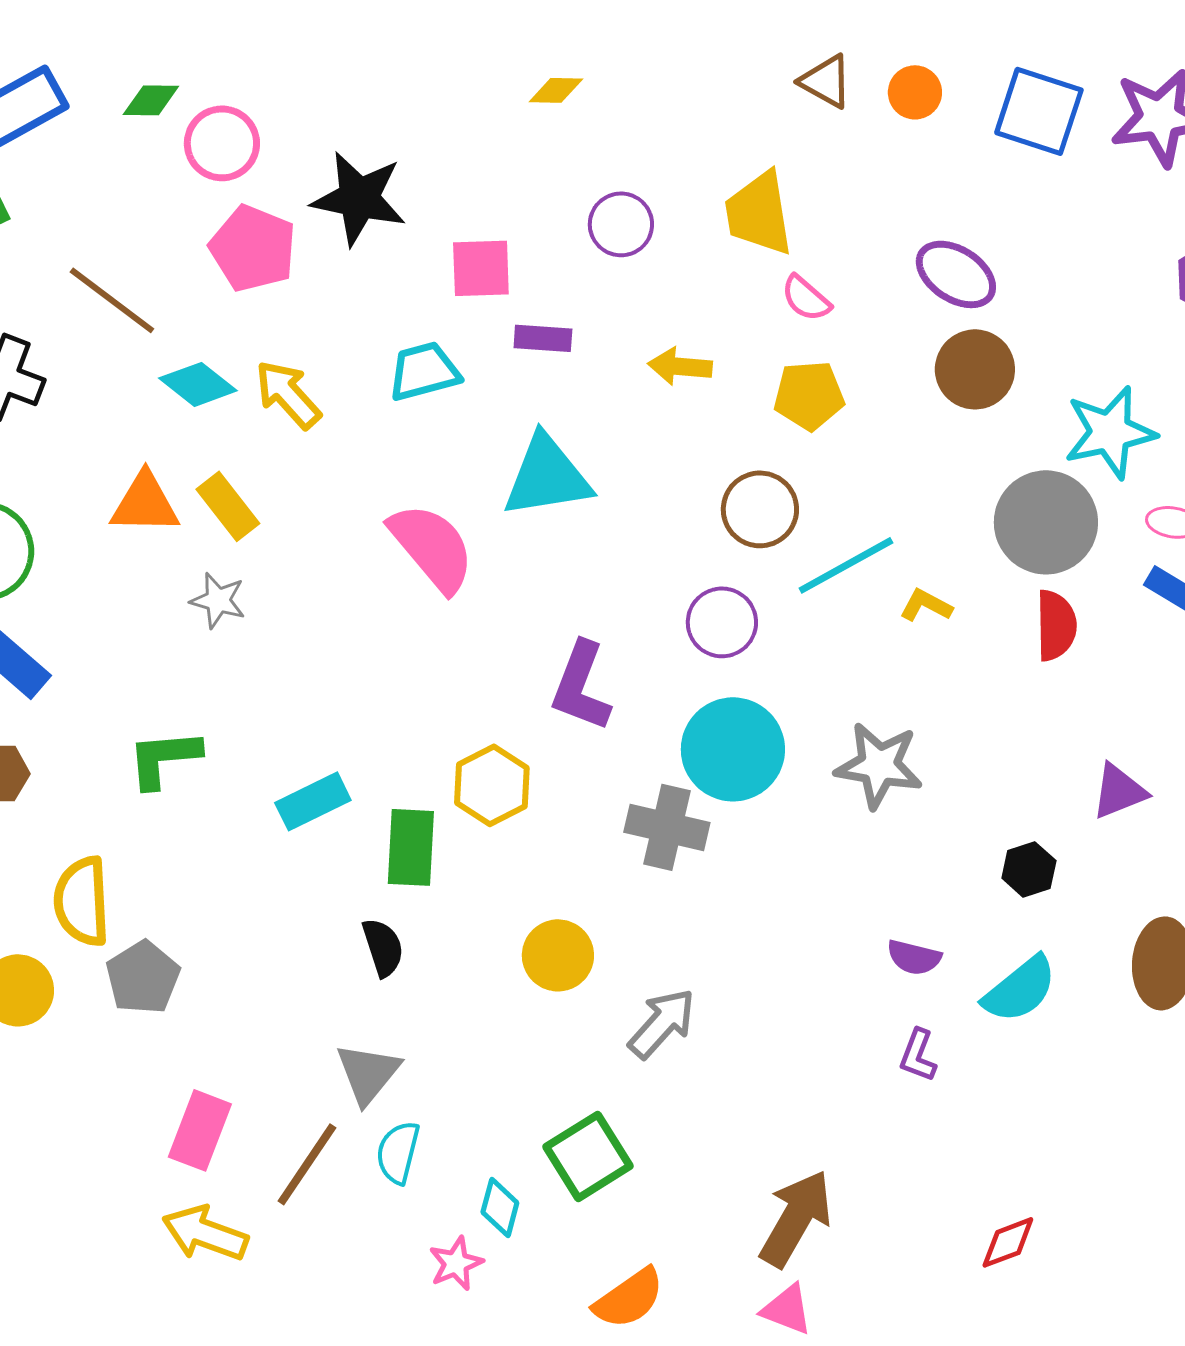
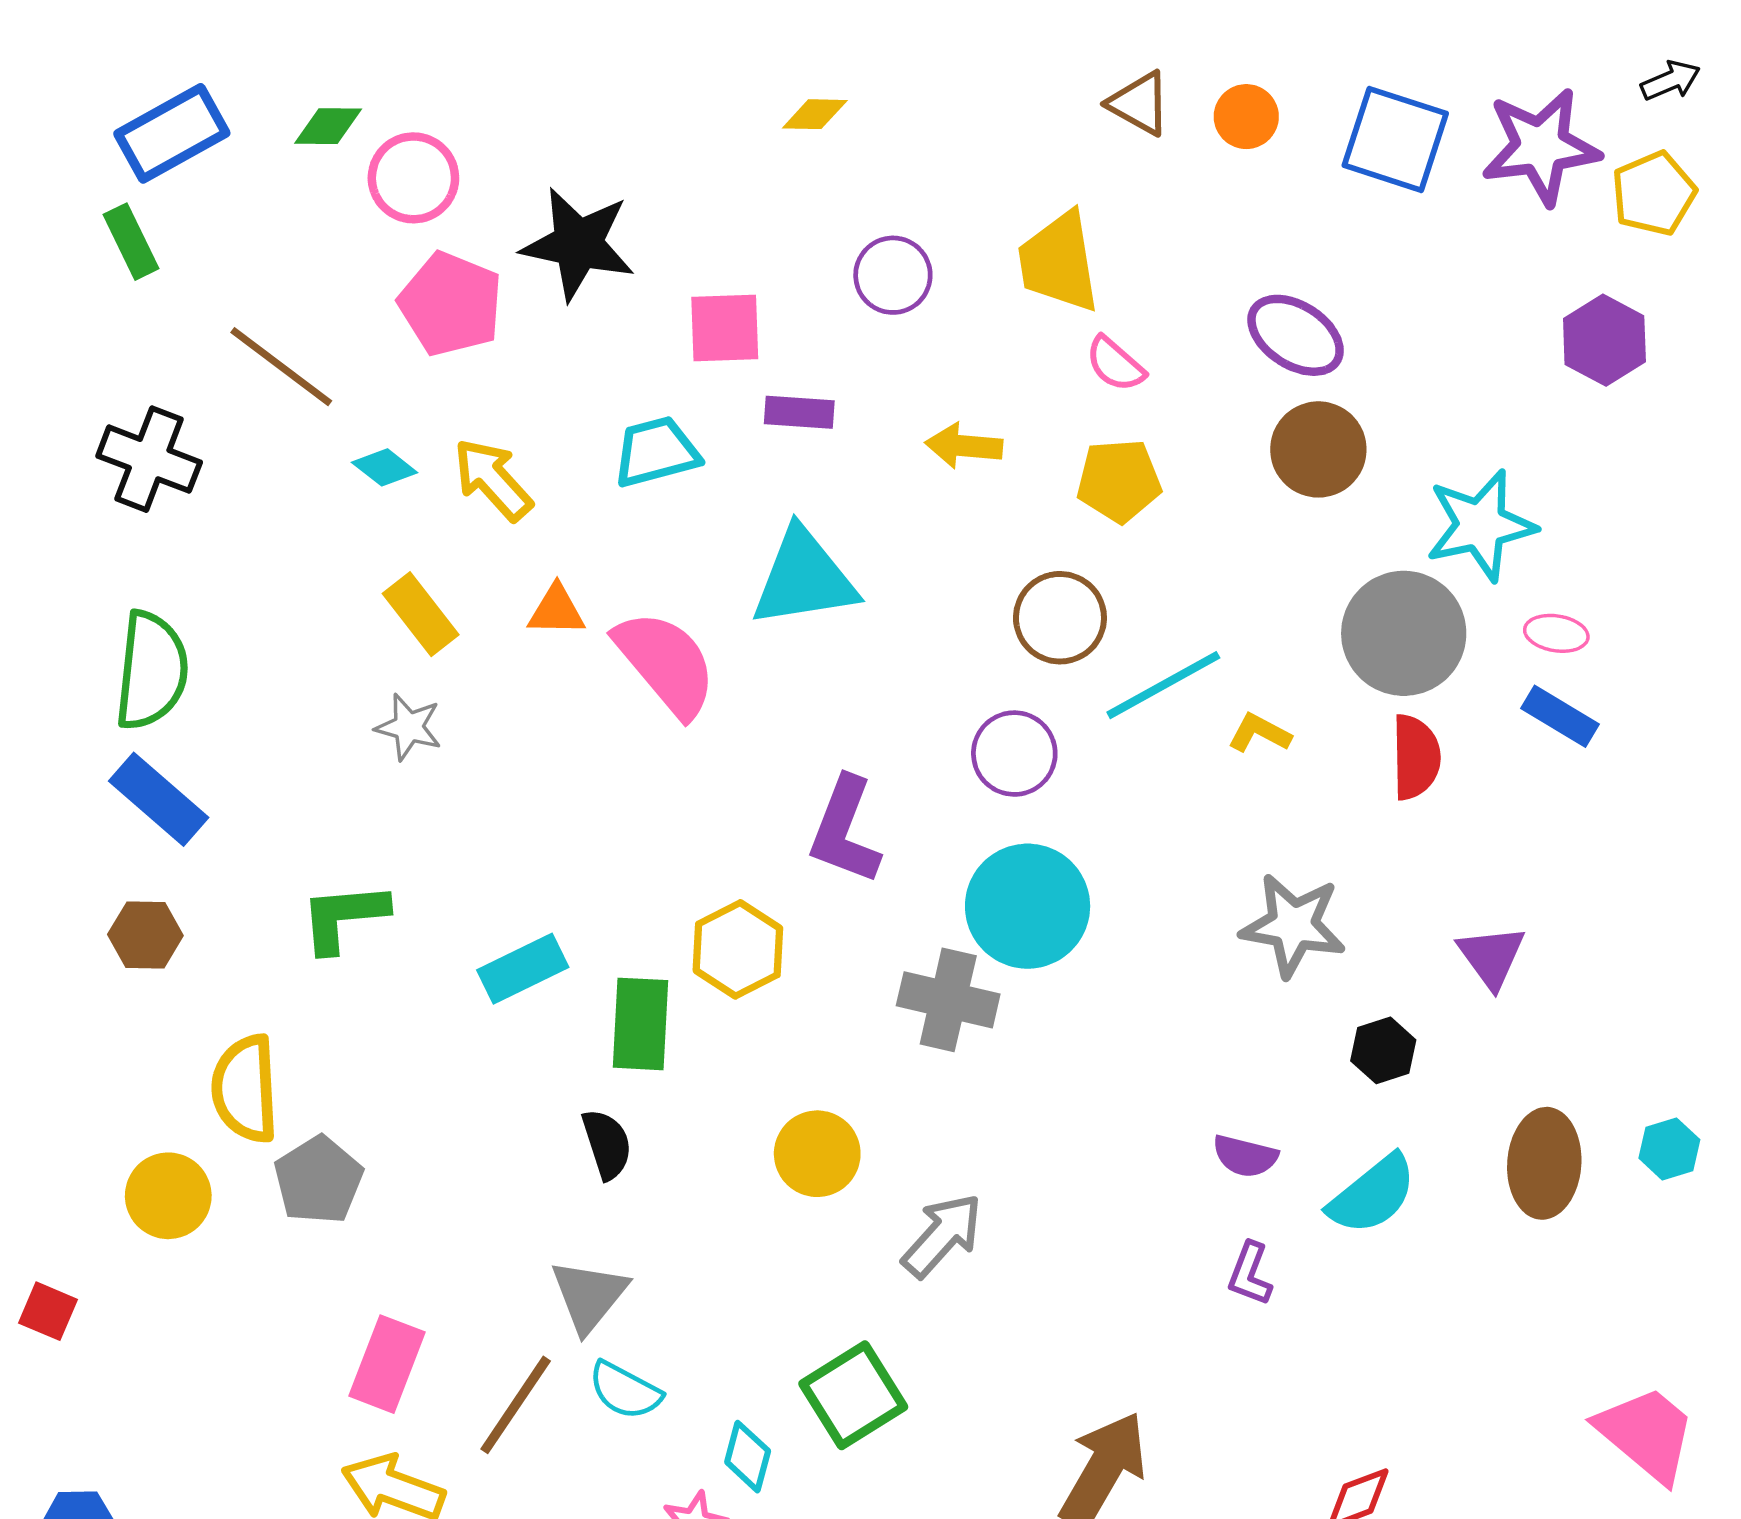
cyan diamond: (198, 384) -> (385, 467), size x0.7
orange triangle: (145, 503) -> (556, 611), moved, size x0.7
gray star: (879, 765) -> (1293, 925), moved
purple triangle: (1119, 791) -> (1491, 957), turned -44
cyan semicircle: (398, 1152) -> (625, 1390), turned -76

